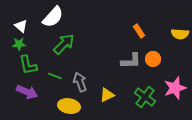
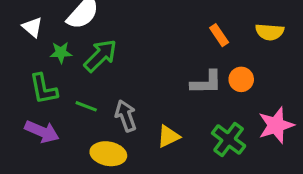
yellow semicircle: (180, 34) -> (270, 32), moved
green star: (19, 44) -> (61, 52), moved

